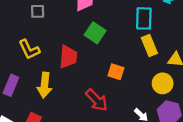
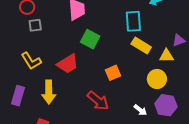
yellow rectangle: (149, 46) -> (141, 46), turned -30
red trapezoid: (68, 57) -> (68, 64), turned 60
orange square: (116, 72) -> (113, 73), turned -35

